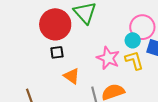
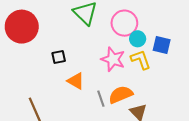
red circle: (55, 24) -> (22, 27), moved
pink circle: (142, 27) -> (124, 23), moved

